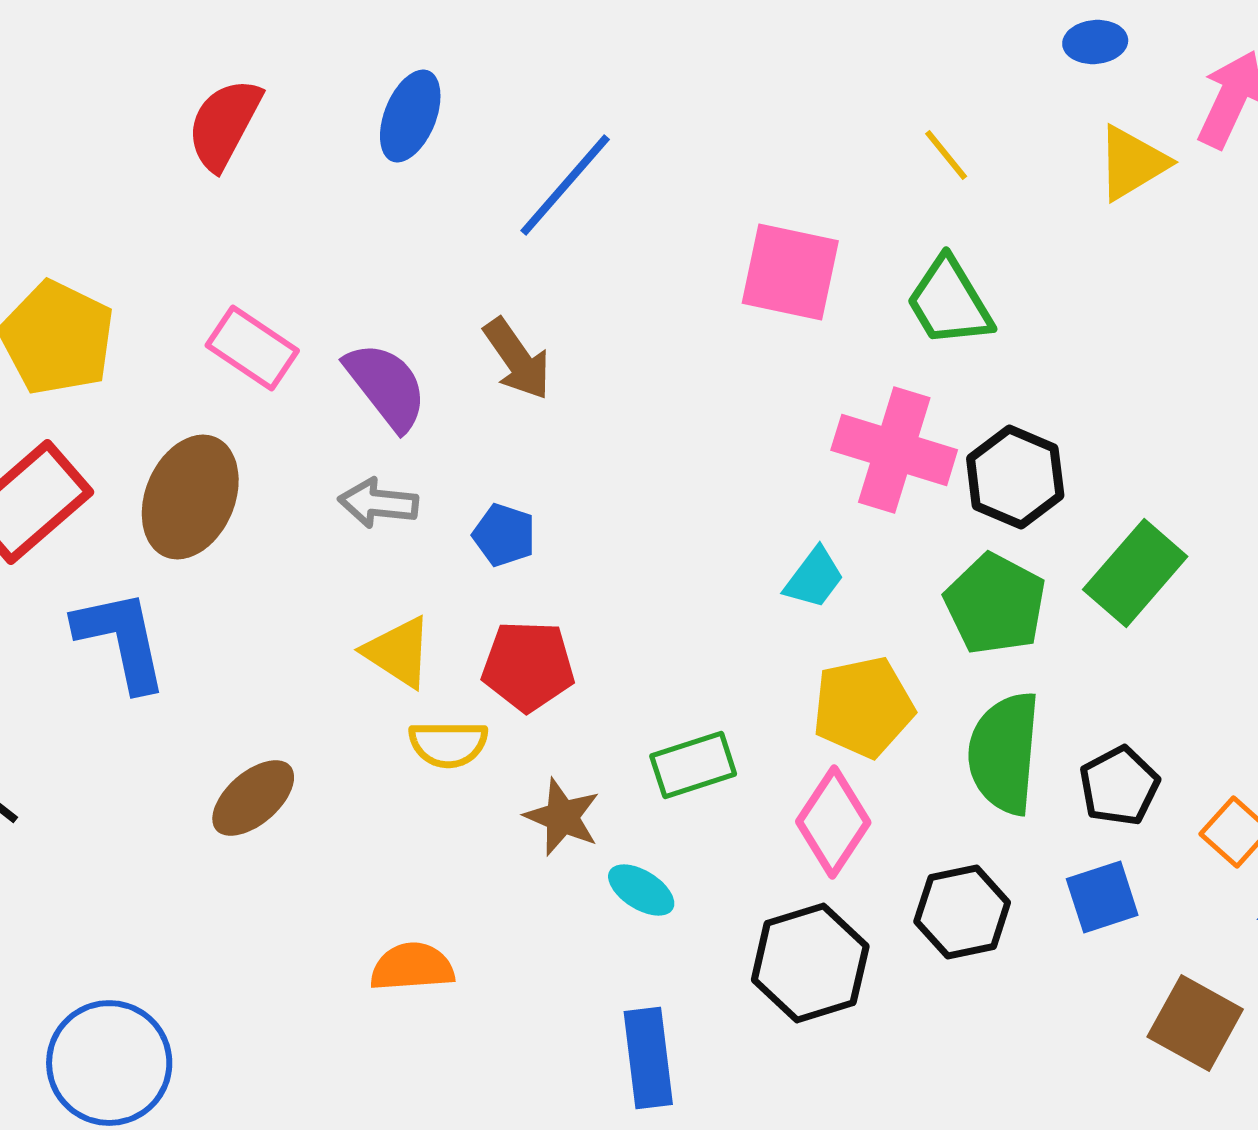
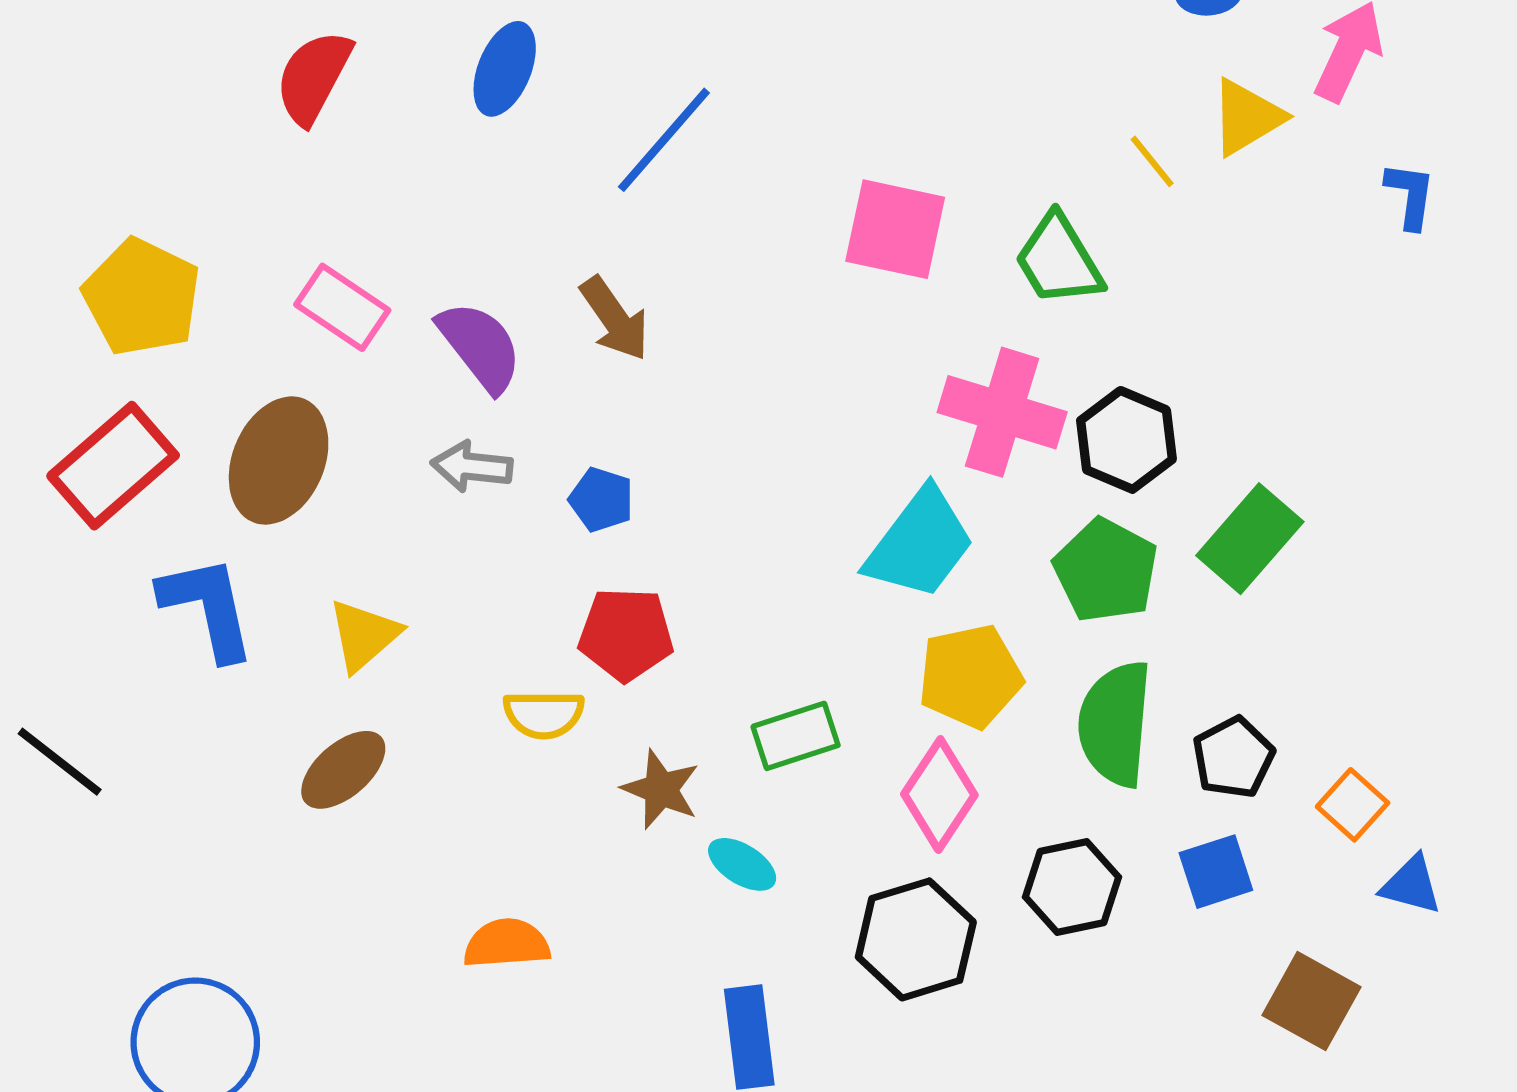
yellow line: (946, 155) -> (1152, 161), moved
cyan trapezoid: (814, 578) -> (920, 544), size x1.8
yellow triangle: (398, 652) -> (364, 635), moved, turned 46

